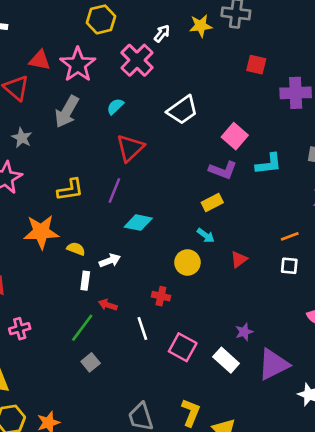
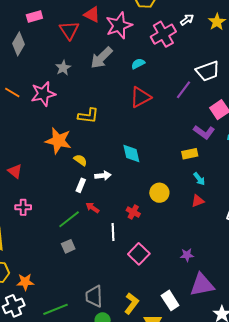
yellow star: (201, 26) -> (217, 22), turned 30
white trapezoid: (182, 110) -> (208, 71), moved
purple line: (114, 191) -> (184, 90), moved
cyan diamond: (138, 223) -> (131, 154), turned 50
cyan arrow: (206, 236) -> (199, 179), moved
white rectangle: (226, 360) -> (170, 300), moved

